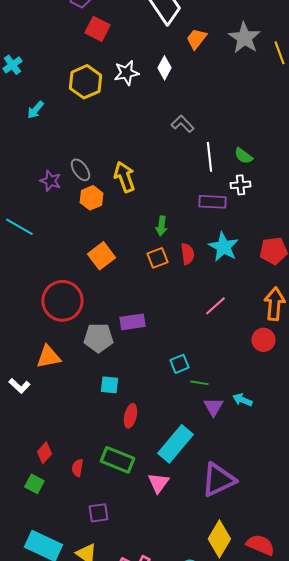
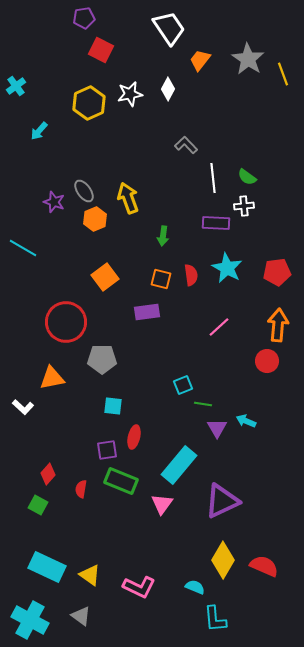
green arrow: (161, 226) -> (163, 236), moved
orange square: (157, 258) -> (161, 279), turned 35
purple rectangle: (132, 322) -> (147, 312), moved
purple square: (98, 513) -> (107, 450), moved

